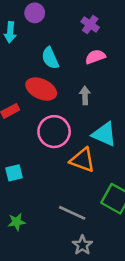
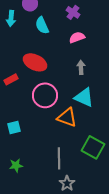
cyan semicircle: (50, 58) -> (42, 25), moved
gray arrow: (85, 95) -> (81, 67), moved
gray line: (72, 213) -> (59, 158), turned 65

